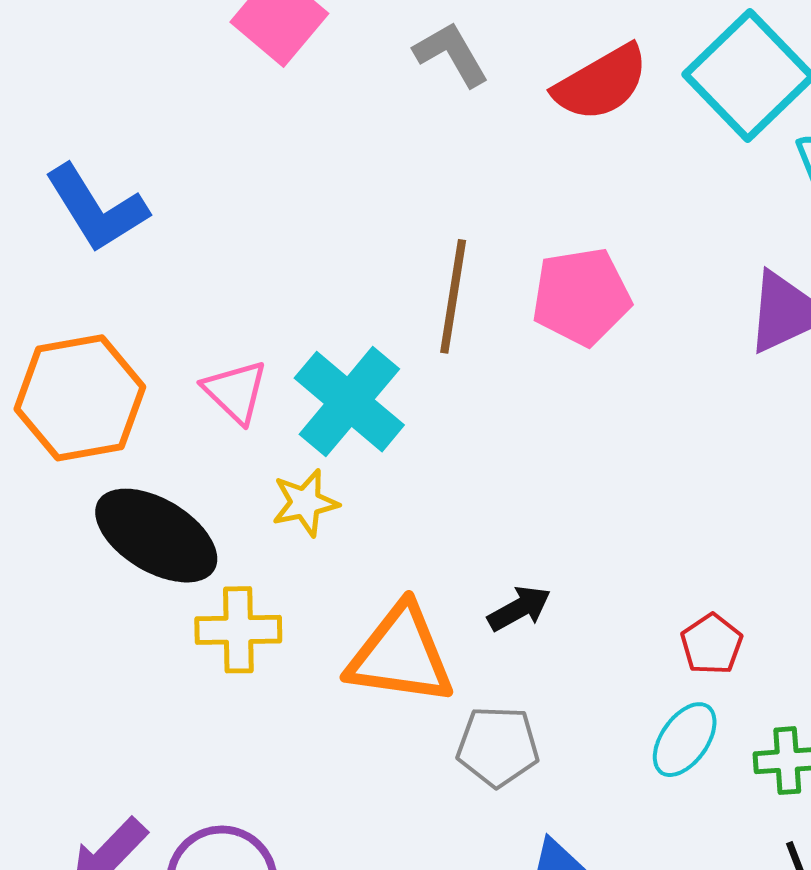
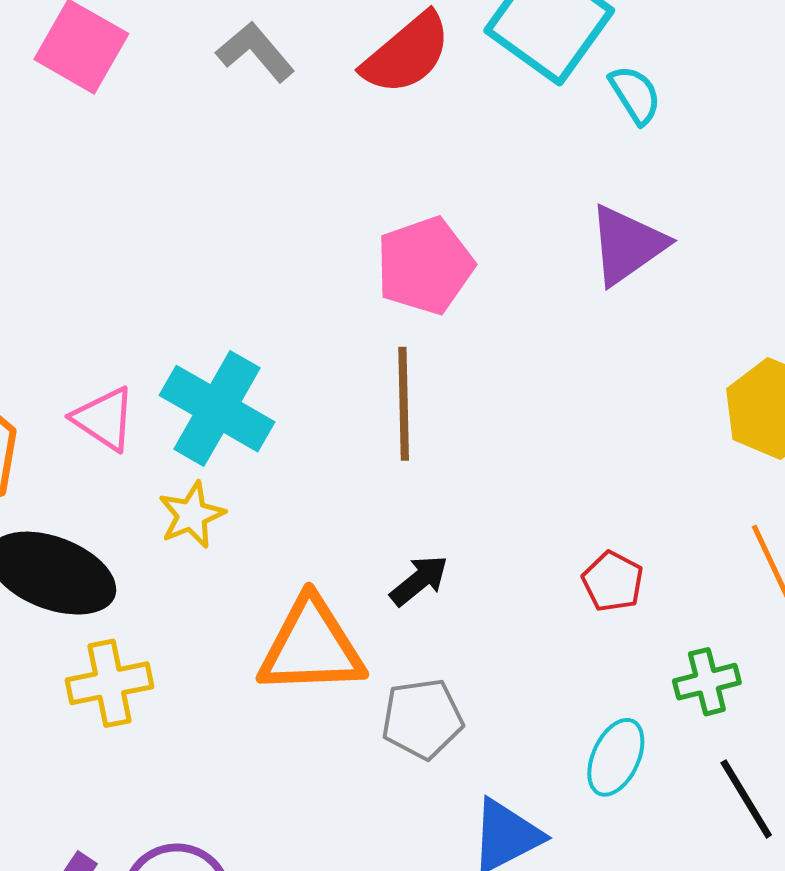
brown line: (453, 296) -> (404, 404), moved
yellow cross: (238, 630) -> (110, 683), moved
cyan ellipse: (685, 740) -> (616, 757), moved

